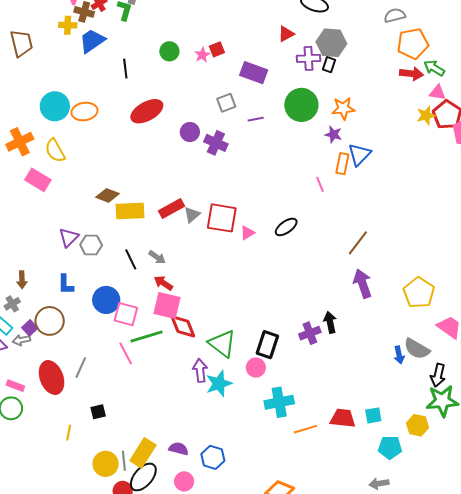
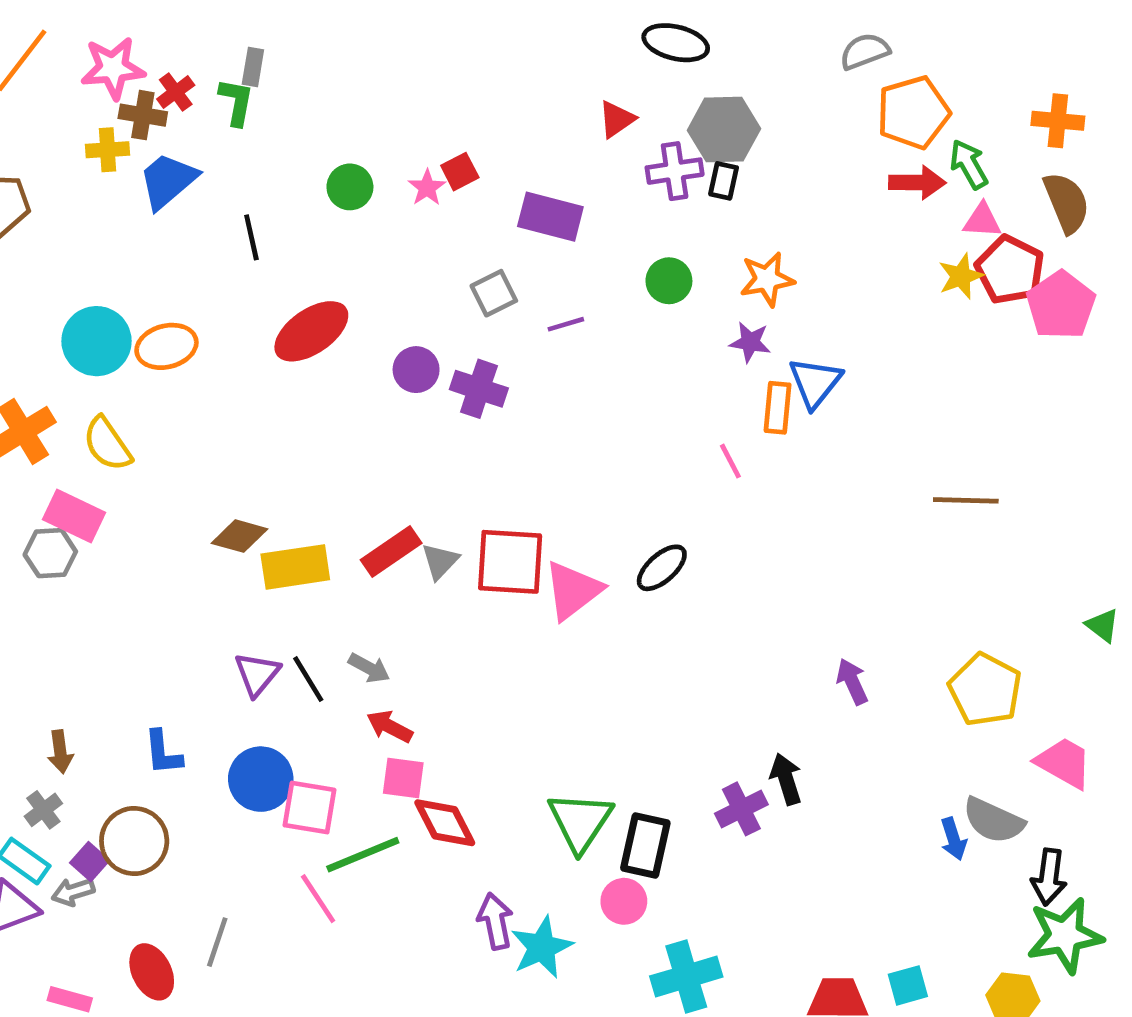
green arrow: (434, 68) -> (969, 164), turned 35
green circle: (301, 105) -> (669, 281), size x0.6
pink triangle: (247, 233) -> (573, 590), size x1.8
purple triangle: (69, 238) -> (257, 674), moved
brown line: (358, 243) -> (966, 500), moved, turned 60
gray hexagon: (91, 245) -> (50, 553), moved
purple arrow: (362, 284) -> (852, 682), size x0.7
pink square: (167, 306) -> (403, 778), size x0.7
green triangle: (222, 344) -> (580, 822), moved, turned 32
red ellipse: (52, 378) -> (152, 972), size x0.7

